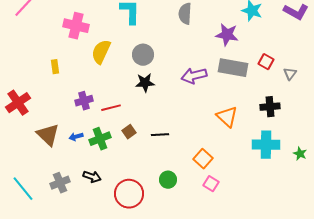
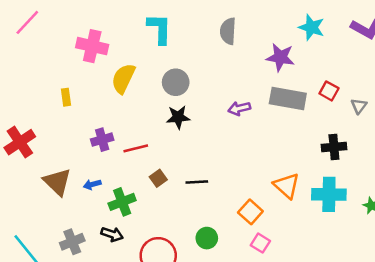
purple arrow: (194, 76) -> (239, 108), size x0.7
orange triangle: (227, 117) -> (287, 186), moved
green cross: (100, 139) -> (122, 202), moved

